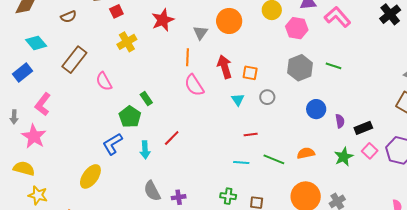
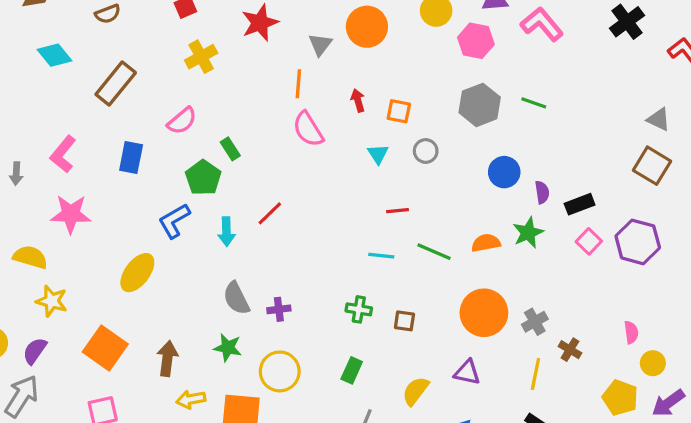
red arrow: (225, 67) -> (358, 100), size x0.6
blue rectangle: (22, 73) -> (131, 158), moved, turned -42
pink semicircle: (104, 81) -> (182, 121), moved, turned -102
pink star: (34, 136) -> (71, 214), moved, turned -30
green star: (344, 157) -> (528, 233), moved

